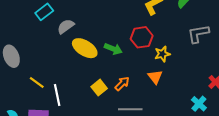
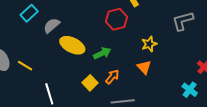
red hexagon: (142, 37) -> (116, 19), moved
green arrow: (113, 49) -> (102, 53), moved, turned -42
yellow line: (37, 83) -> (25, 66), moved

